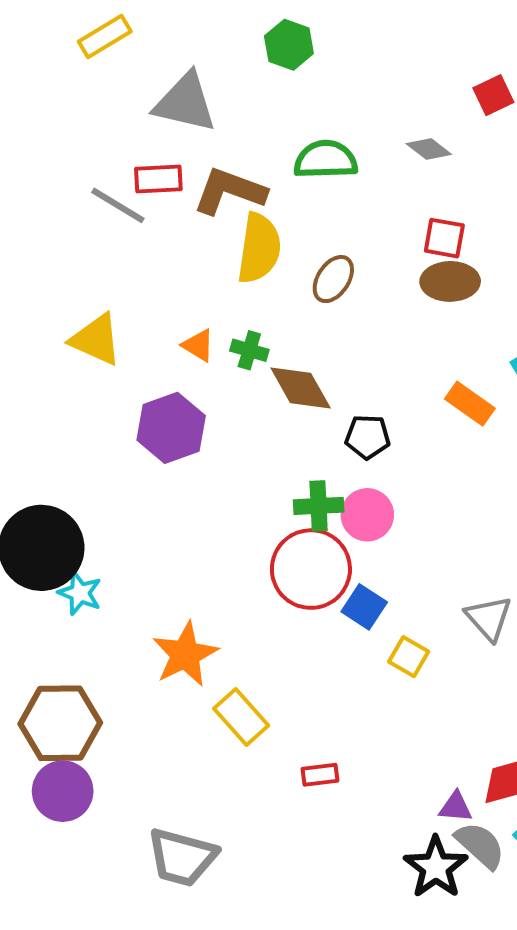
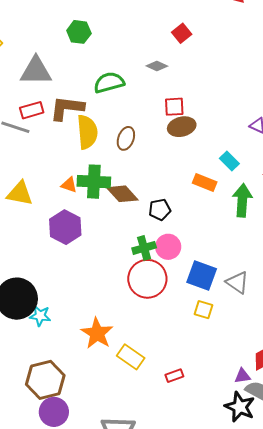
green cross: (249, 350) -> (94, 182), size x1.8
blue square: (364, 607) -> (202, 275), moved, size x1.4

